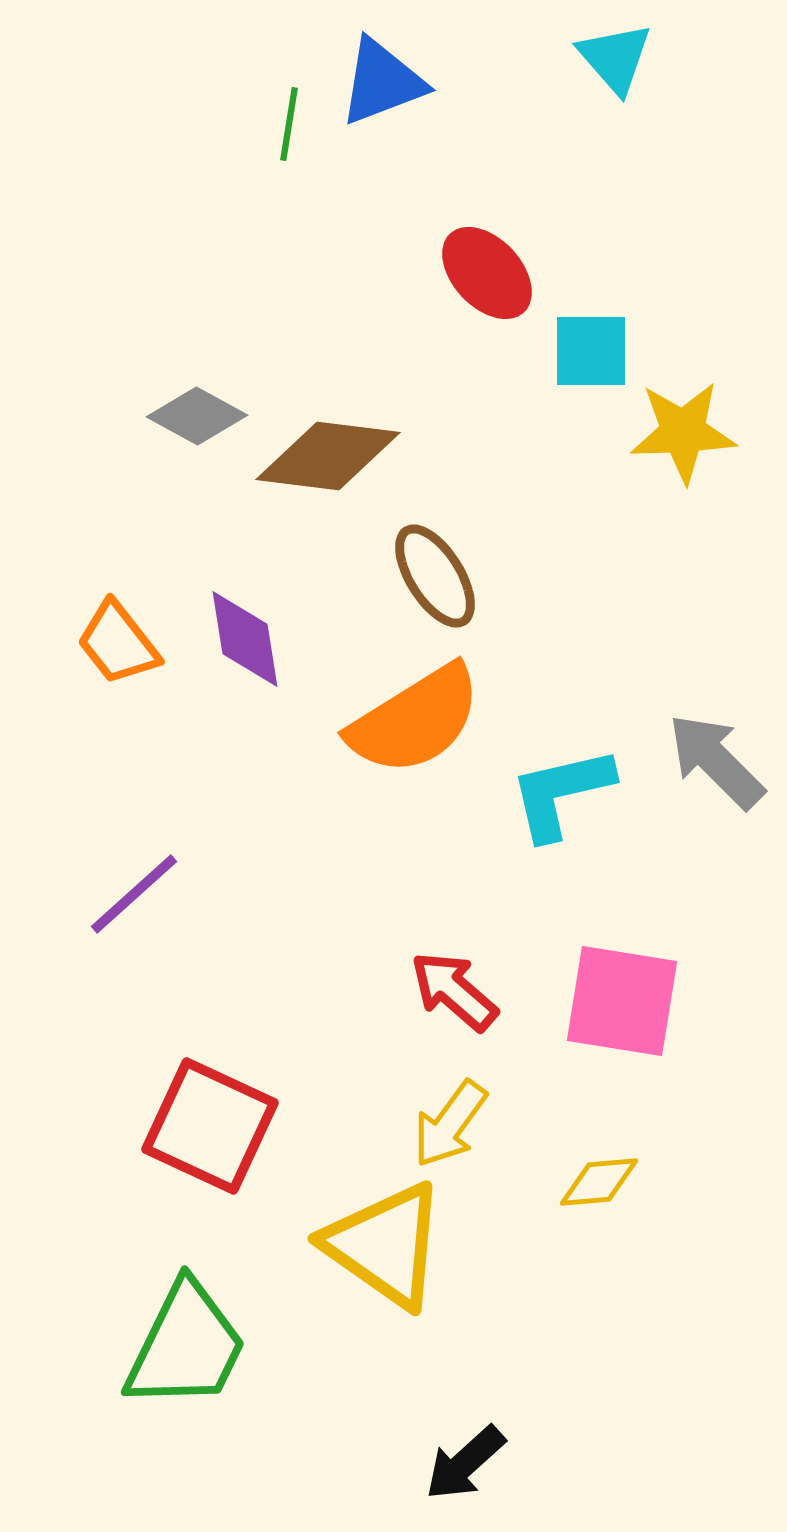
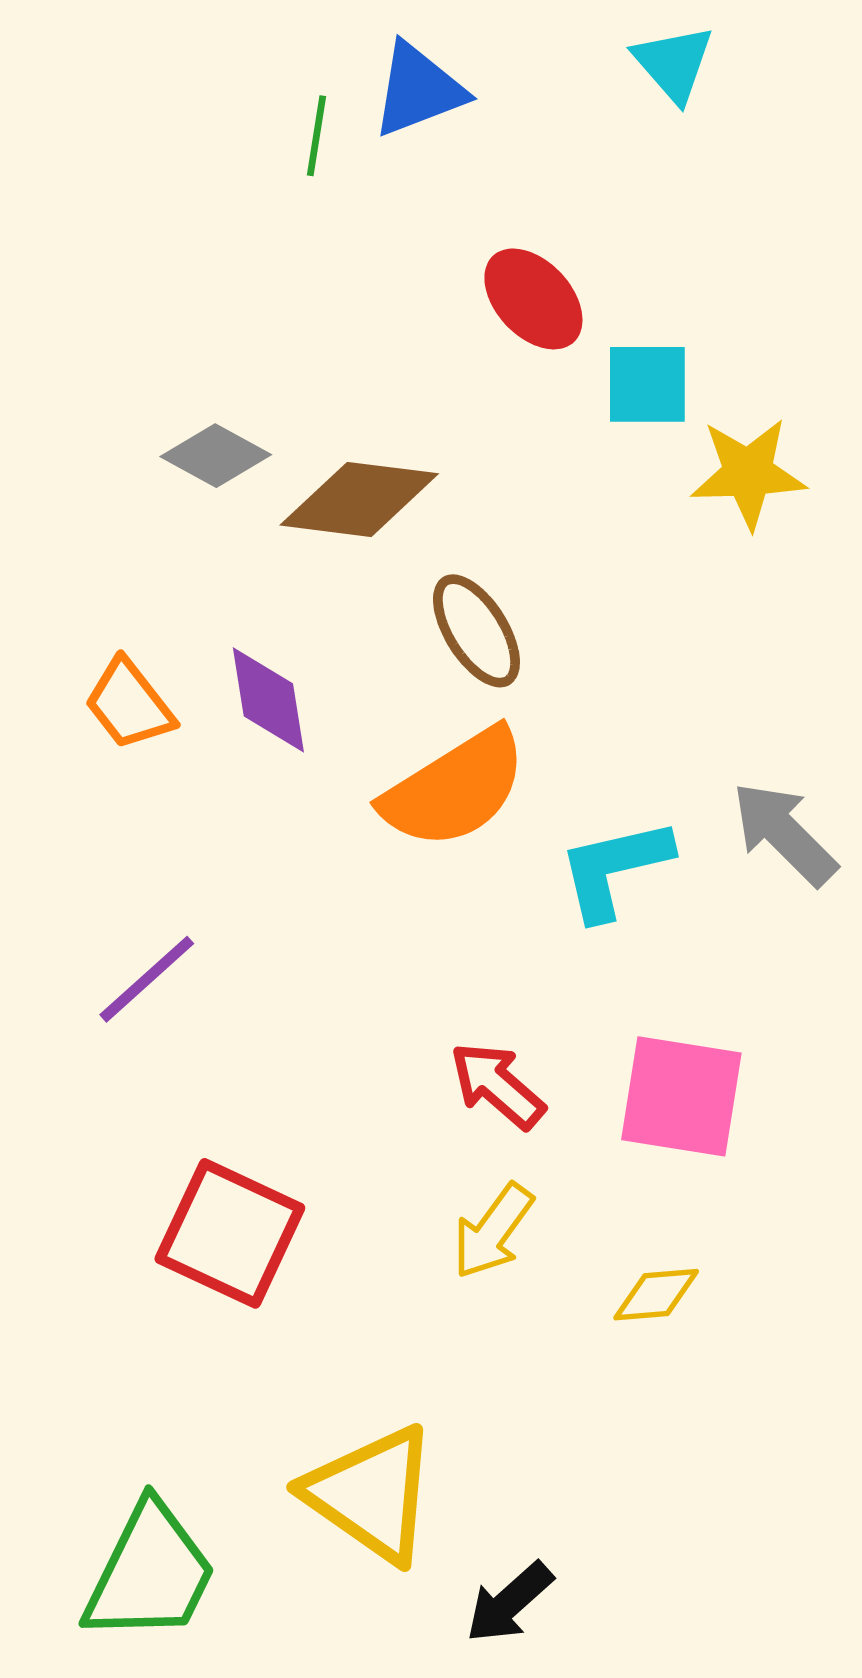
yellow triangle: (385, 1245) -> (371, 1494), moved
green trapezoid: (186, 1346) -> (150, 1573), moved

